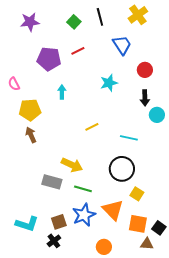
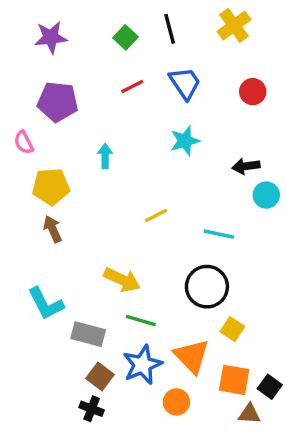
blue trapezoid: (122, 45) -> (185, 83), moved
purple pentagon: (49, 59) -> (58, 102), moved
red circle: (145, 70) -> (253, 92), moved
black arrow: (145, 98) -> (246, 166), turned 84
gray rectangle: (52, 182) -> (88, 334), moved
brown square: (59, 222) -> (100, 377), turned -35
cyan L-shape: (27, 224) -> (46, 304), moved, turned 45
black cross: (54, 241) -> (92, 409), turned -32
orange circle: (104, 247) -> (176, 402), moved

